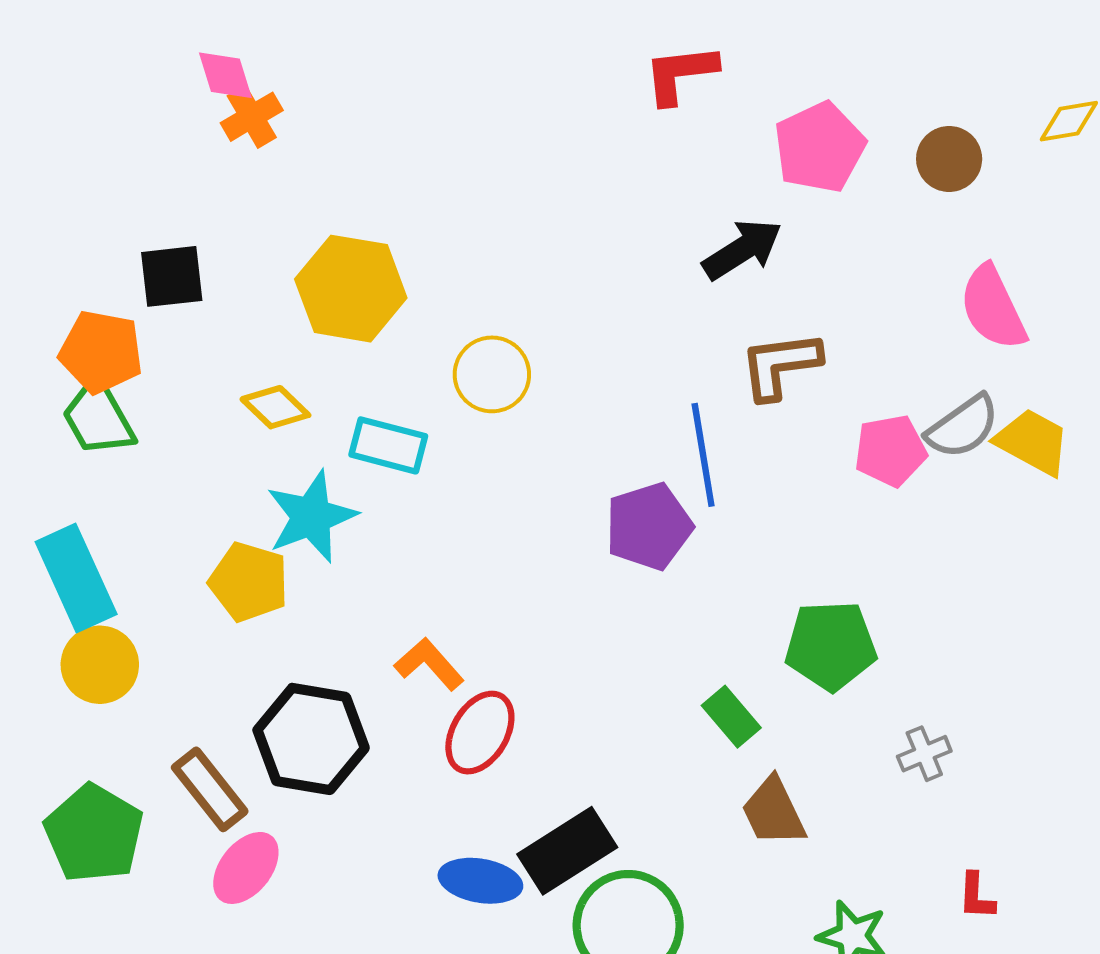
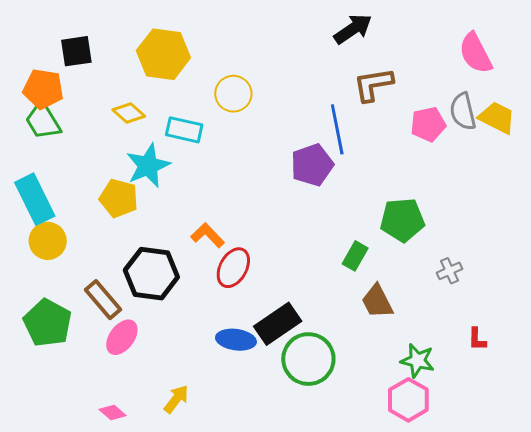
gray semicircle: (963, 427) -> (463, 111), turned 114
green rectangle: (731, 717) -> (355, 256), turned 72

